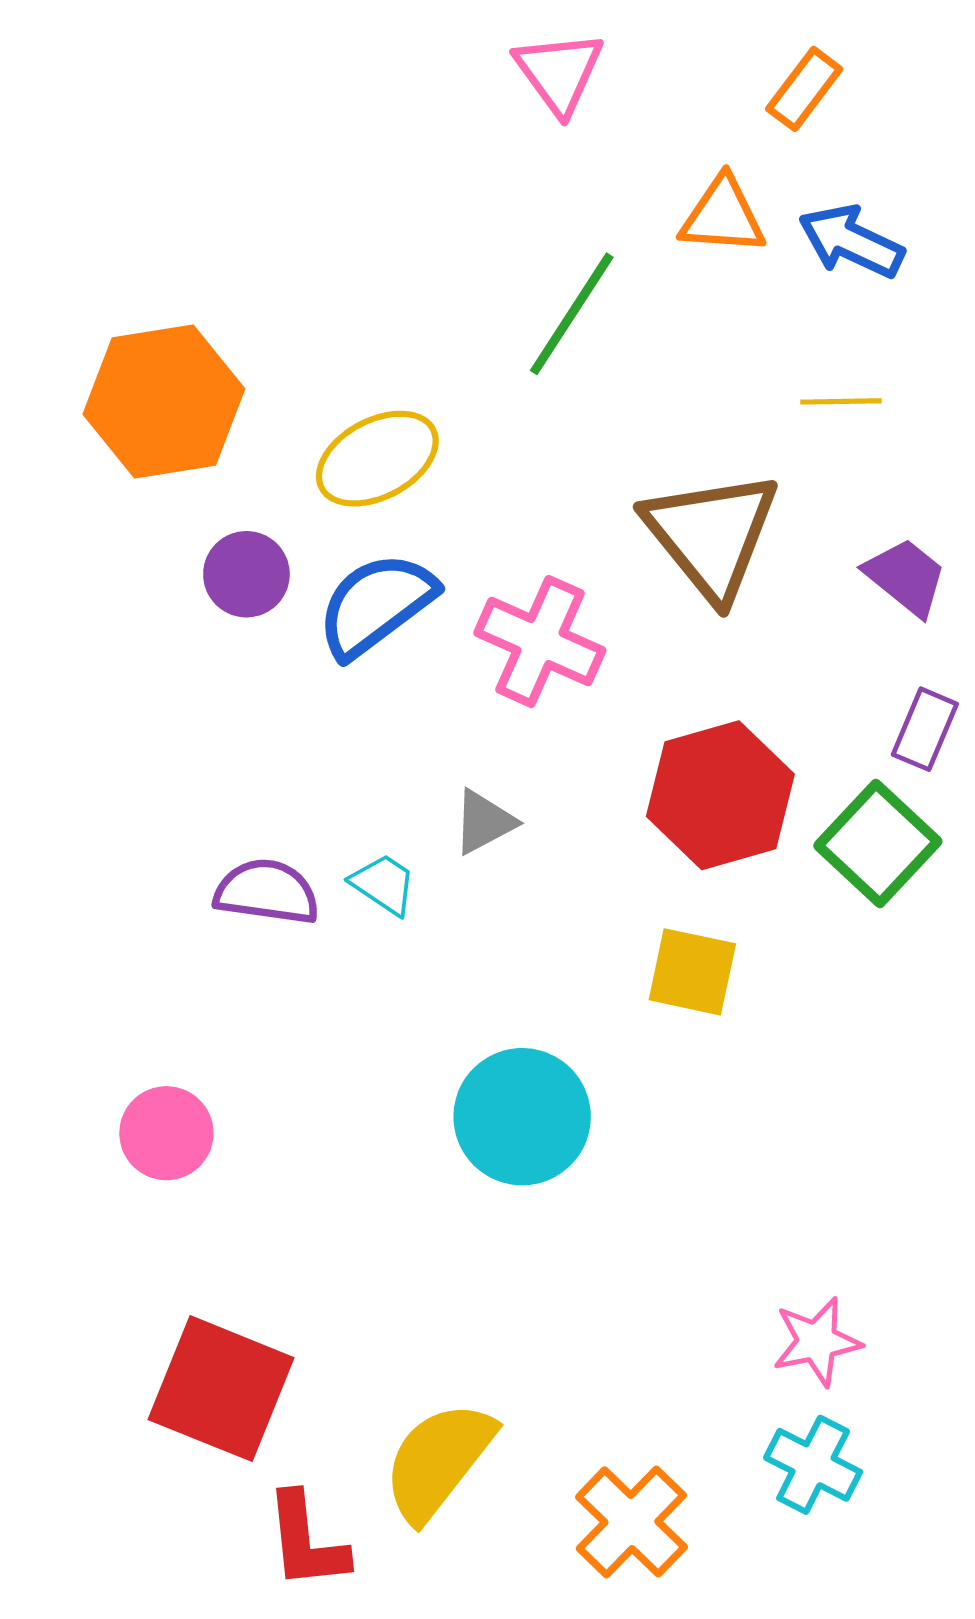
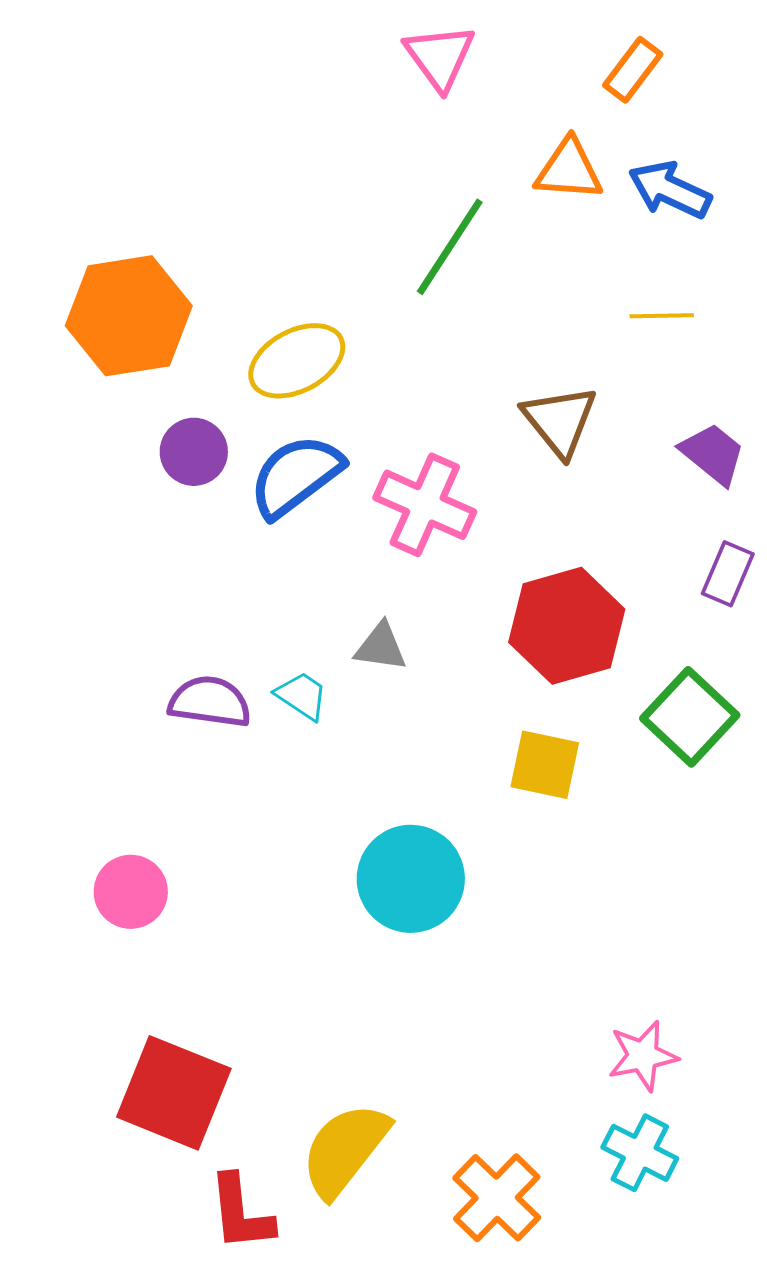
brown triangle: (711, 535) -> (560, 421), size x0.7
gray triangle: (484, 822) -> (381, 647), turned 36
green square: (878, 844) -> (690, 717), moved

